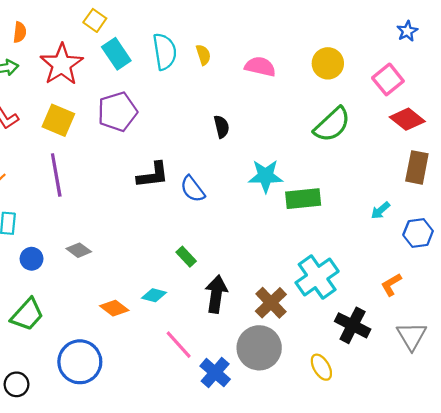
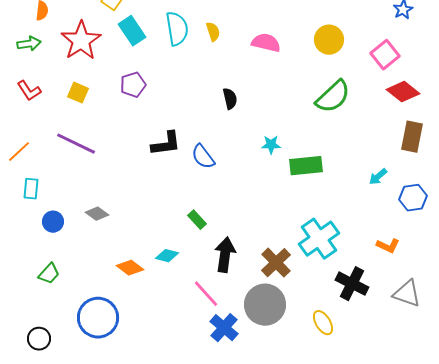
purple pentagon: (117, 112) -> (133, 85), size x0.7
yellow square: (58, 120) -> (78, 93), size x0.7
purple line: (56, 175) -> (76, 144), turned -54
cyan star: (266, 176) -> (271, 145), size x0.6
orange L-shape: (391, 285) -> (388, 246), turned -125
green trapezoid: (27, 315) -> (49, 274), size x0.7
gray triangle: (412, 336) -> (407, 294), turned -40
pink line: (179, 345) -> (206, 294), moved

